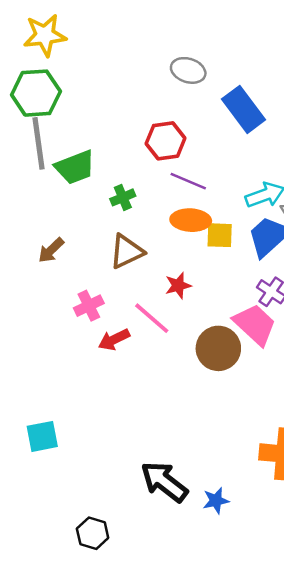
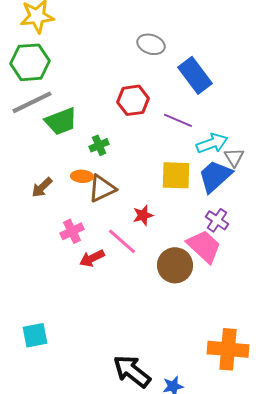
gray line: (39, 143) -> (32, 102), turned 72
purple line: (188, 181) -> (178, 120), moved
orange ellipse: (191, 220) -> (82, 176), moved, size x0.7
yellow square: (220, 235) -> (176, 175), size x1.4

